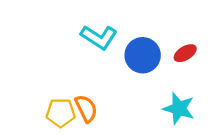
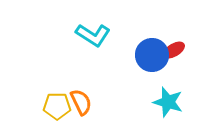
blue circle: (143, 55) -> (152, 55), moved

